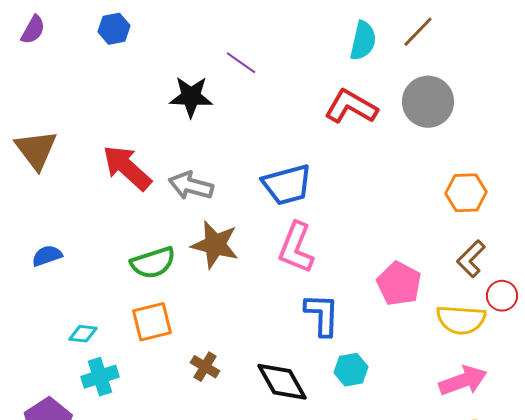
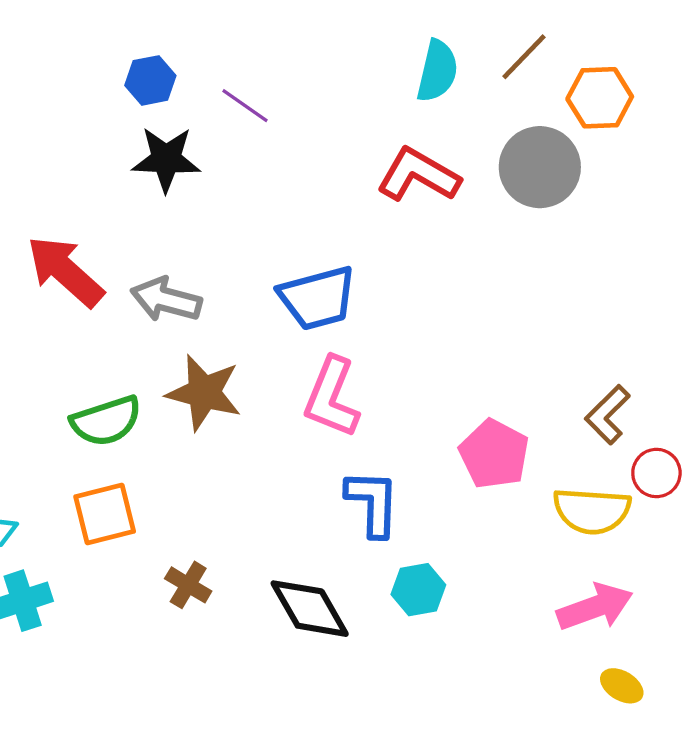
blue hexagon: (114, 29) -> (150, 80), moved
orange hexagon: (466, 193) -> (600, 98), moved

